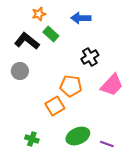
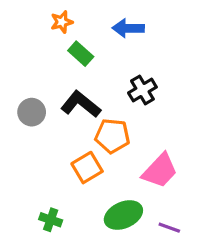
black L-shape: (27, 41) -> (81, 104), moved
pink trapezoid: (112, 85) -> (160, 171), moved

